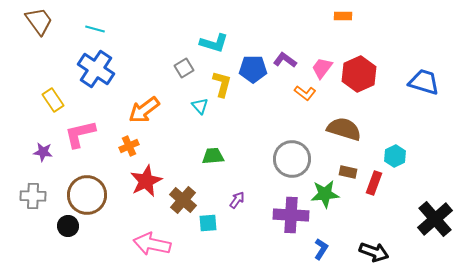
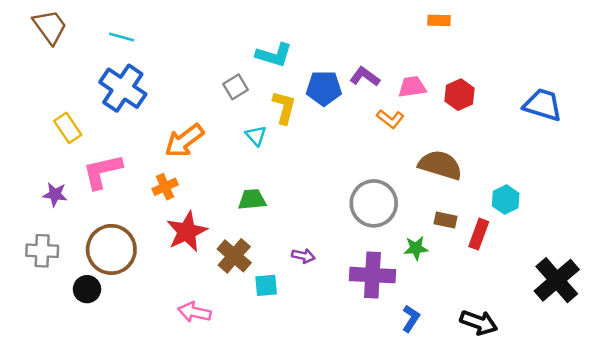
pink trapezoid: (322, 68) -> (412, 87), turned 45
red hexagon: (359, 74) -> (459, 95), size x0.7
green trapezoid: (213, 156) -> (252, 200), moved
green star: (325, 194) -> (416, 248), size x0.7
purple arrow: (237, 200) -> (303, 256), turned 66
pink arrow: (152, 244) -> (195, 312), size x0.7

